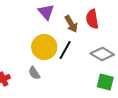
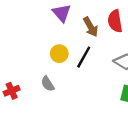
yellow circle: (44, 47) -> (59, 54), size x0.6

